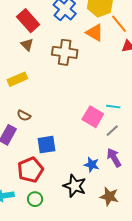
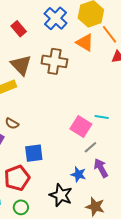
red rectangle: (28, 21) -> (19, 29), size x0.7
brown triangle: (27, 45) -> (21, 65), moved, size x1.6
gray line: (112, 131) -> (90, 147), moved

